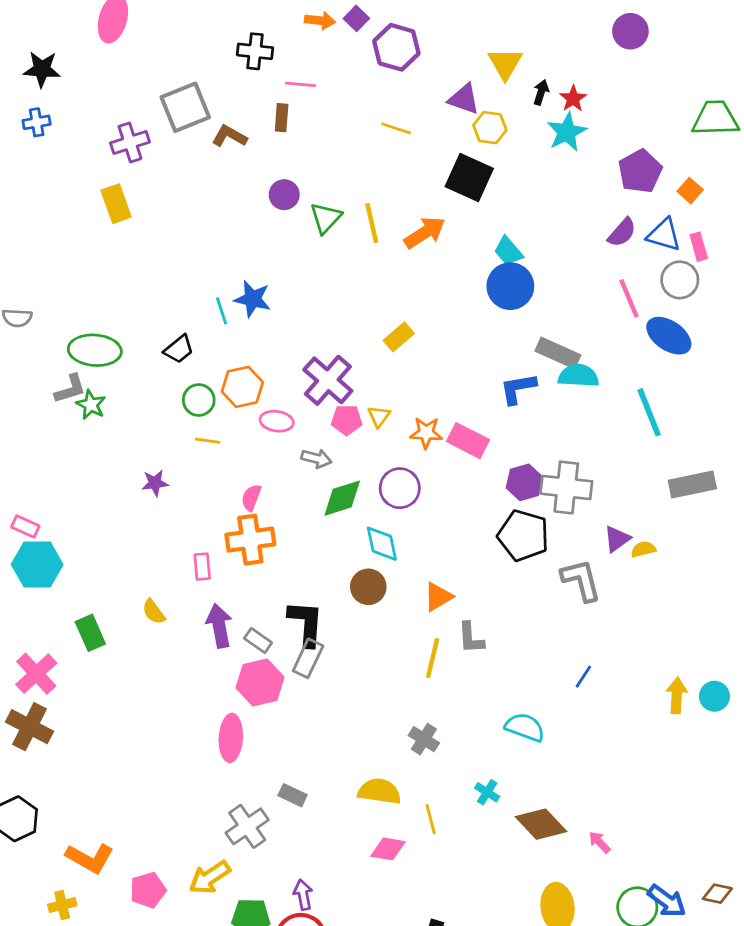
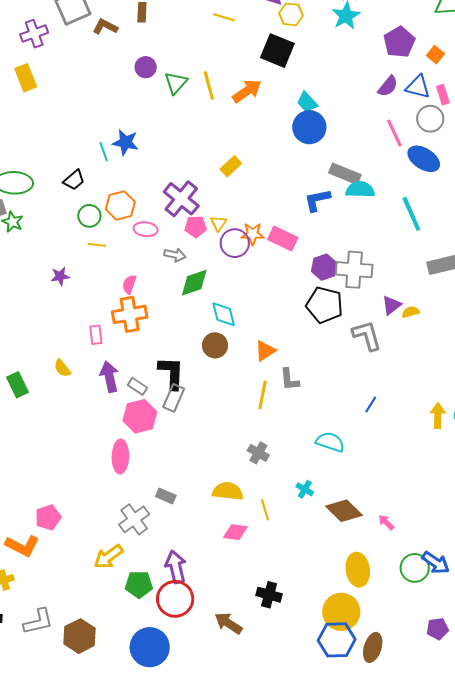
purple circle: (400, 488) -> (235, 243), moved
pink pentagon: (148, 890) -> (48, 517), moved
purple arrow: (303, 895) -> (176, 567), size x1.5

